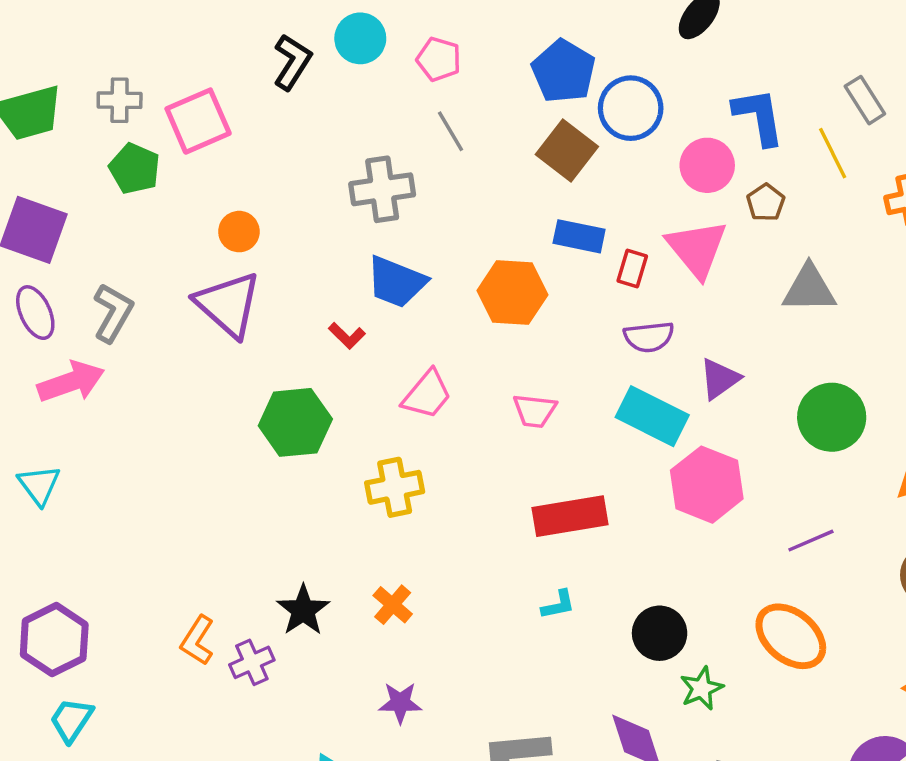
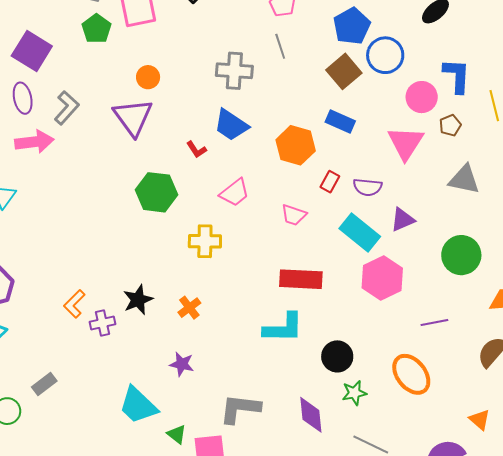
red rectangle: (632, 269) -> (330, 182), moved
cyan L-shape: (558, 605) -> (283, 328), size x2.0

